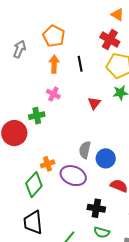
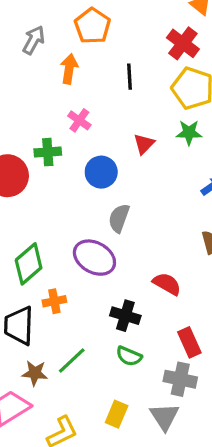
orange arrow: (54, 64) -> (69, 69), moved
blue circle: (106, 158) -> (101, 172), moved
orange cross: (48, 164) -> (54, 301), moved

